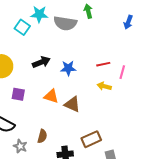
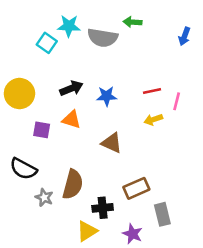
green arrow: (88, 11) -> (132, 22), turned -72
yellow arrow: (104, 86) -> (153, 119), turned -32
orange triangle: (51, 96) -> (71, 119), moved
brown semicircle: (42, 136) -> (73, 184), size x1.6

